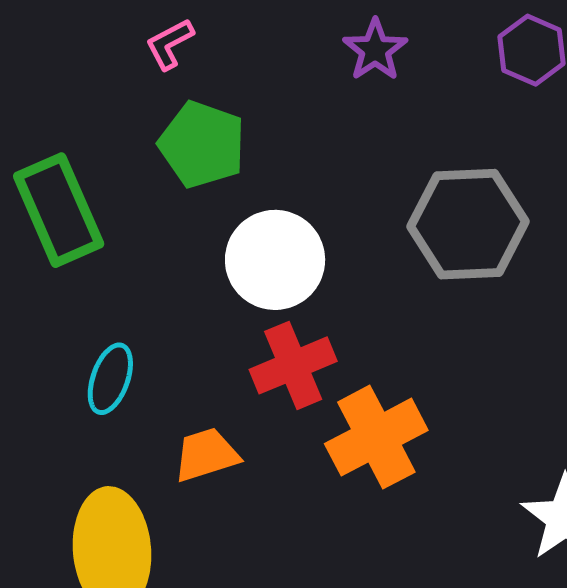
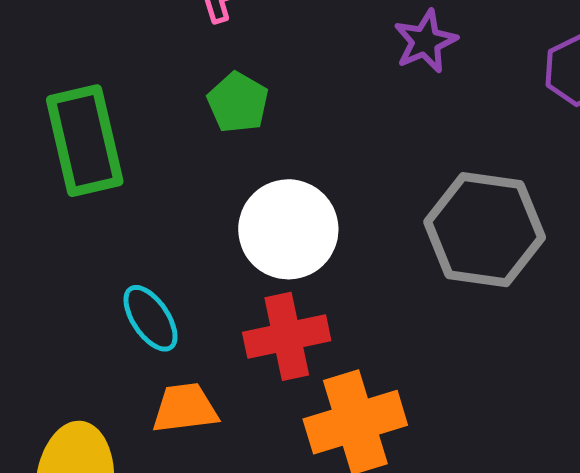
green pentagon: (202, 145) -> (238, 103), size x0.7
cyan ellipse: (110, 379) -> (150, 318), moved, turned -64

